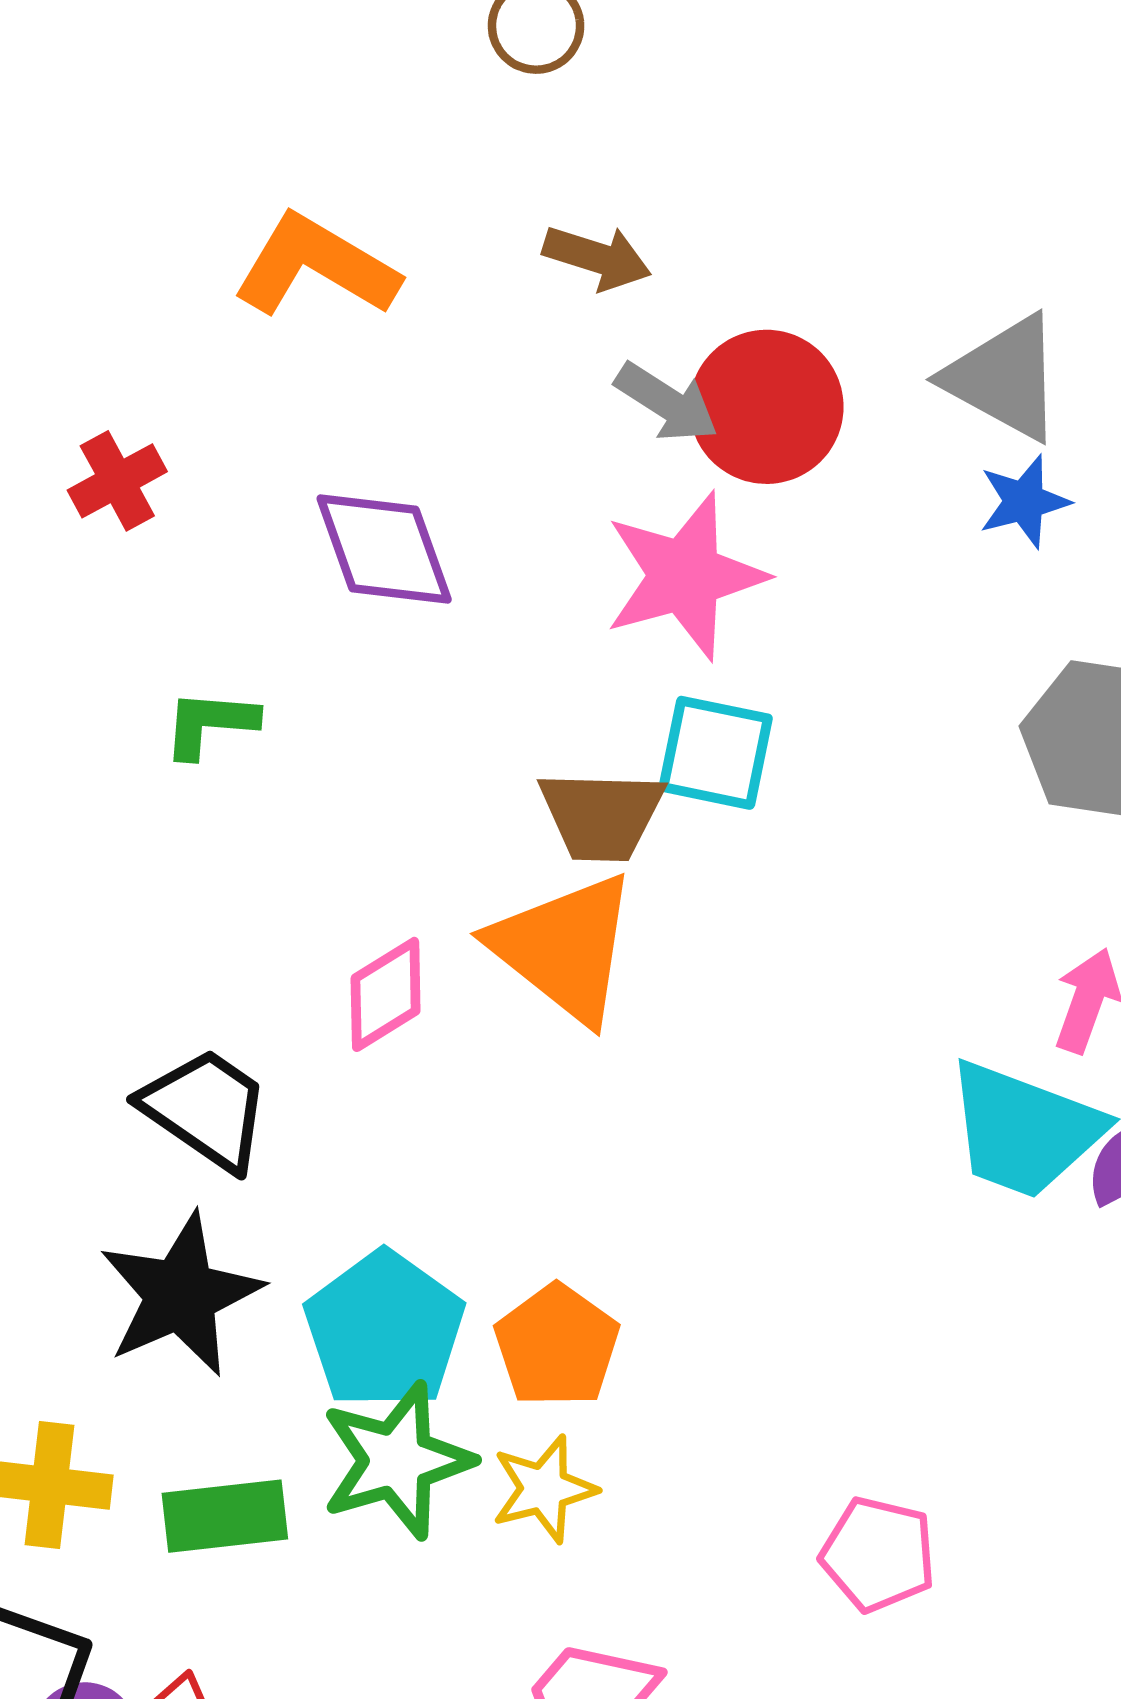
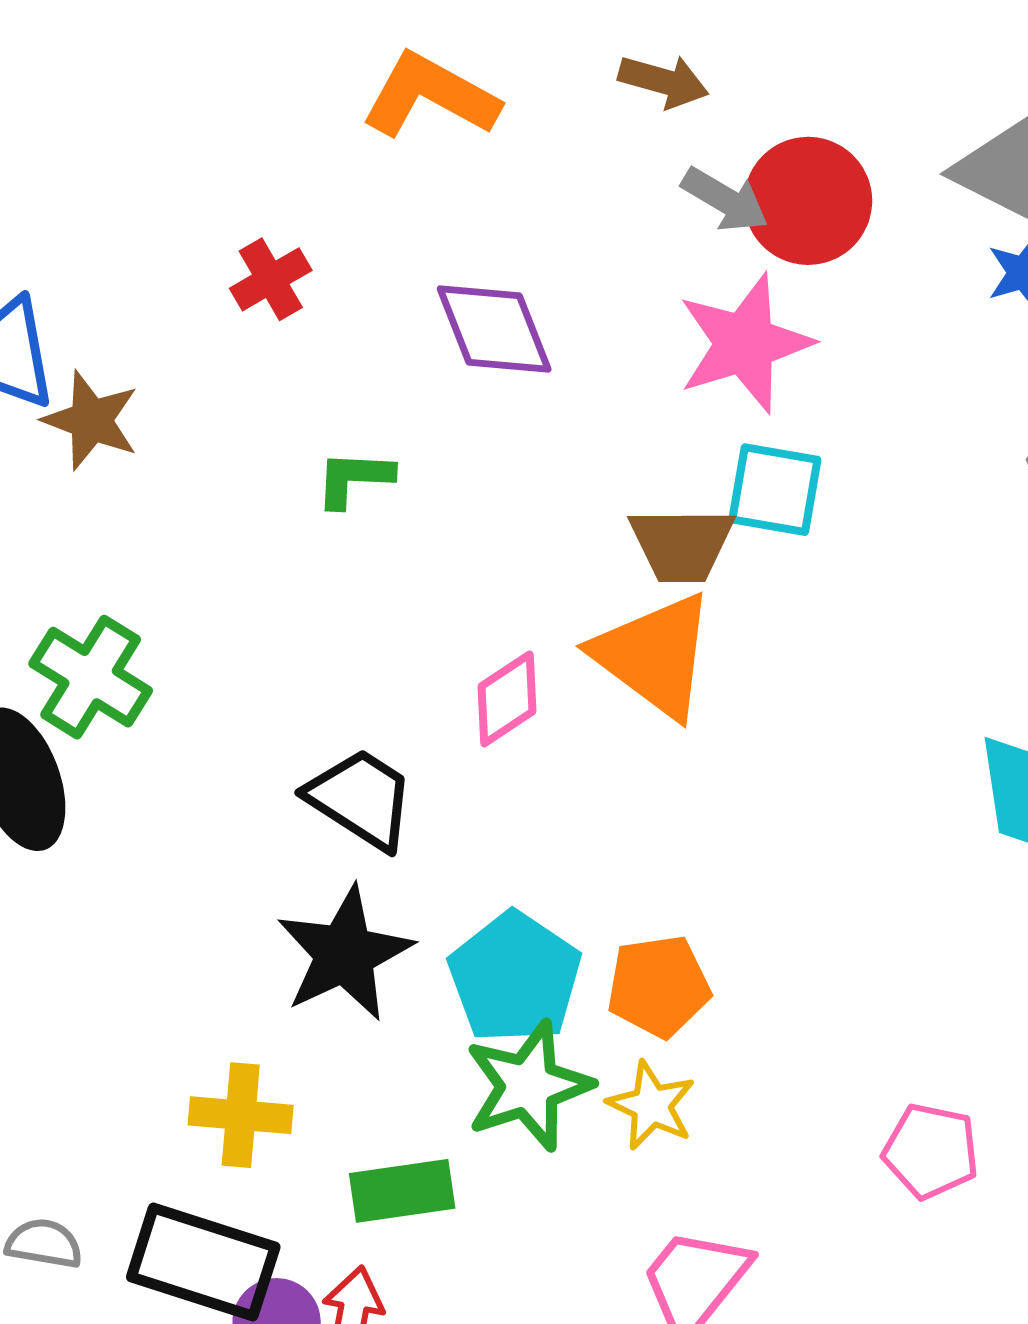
orange pentagon: (557, 1346) -> (659, 986), turned 30
yellow star: (544, 1489) -> (651, 1105), turned -30
green rectangle: (225, 1516) -> (402, 1191), moved

